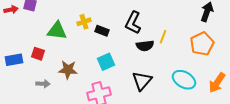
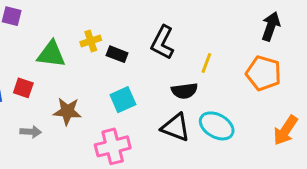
orange pentagon: (202, 44) -> (264, 73), turned -30
black semicircle: (145, 46) -> (184, 91), moved
cyan ellipse: (184, 80) -> (217, 126), moved
black triangle: (142, 81) -> (176, 127), turned -50

